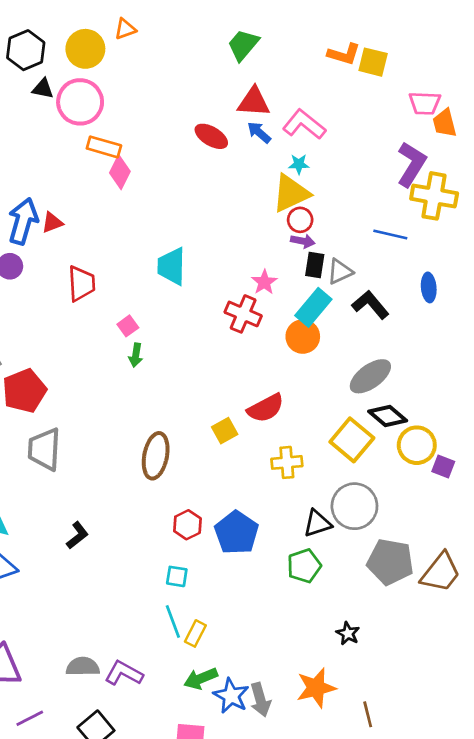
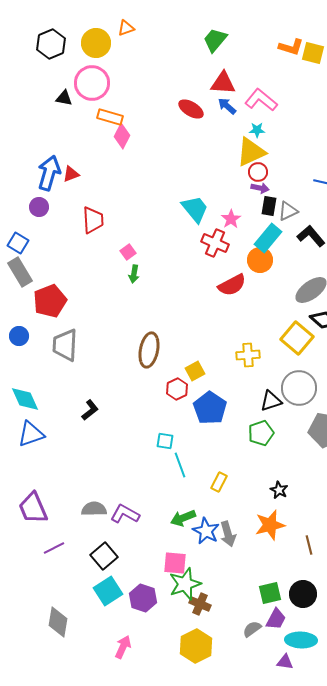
black triangle: (43, 89) -> (64, 98), moved
cyan trapezoid: (172, 266) -> (195, 209), moved, turned 140
red semicircle: (266, 408) -> (232, 285), moved
yellow square: (225, 431) -> (195, 371), moved
red hexagon: (187, 525) -> (177, 389), moved
cyan line: (173, 622) -> (180, 465), moved
yellow rectangle: (195, 633) -> (219, 482), moved
black star: (348, 633) -> (279, 490), moved

